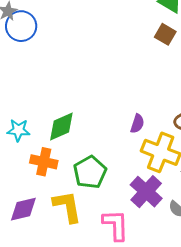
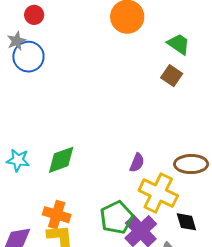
orange cross: (44, 162) -> (57, 215), moved
green pentagon: (90, 172) -> (117, 217), moved

